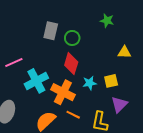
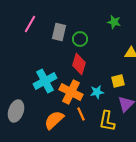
pink line: (14, 63) -> (30, 24), moved, turned -36
cyan star: (90, 83) -> (97, 92), moved
orange line: (73, 115) -> (81, 114), turned 40

